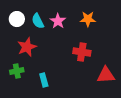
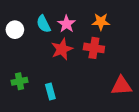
white circle: (17, 19) -> (15, 30), moved
red star: (27, 47) -> (62, 49), moved
red cross: (82, 52) -> (94, 48), moved

